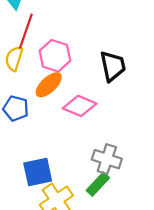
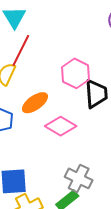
pink hexagon: (55, 56) -> (75, 73), moved

